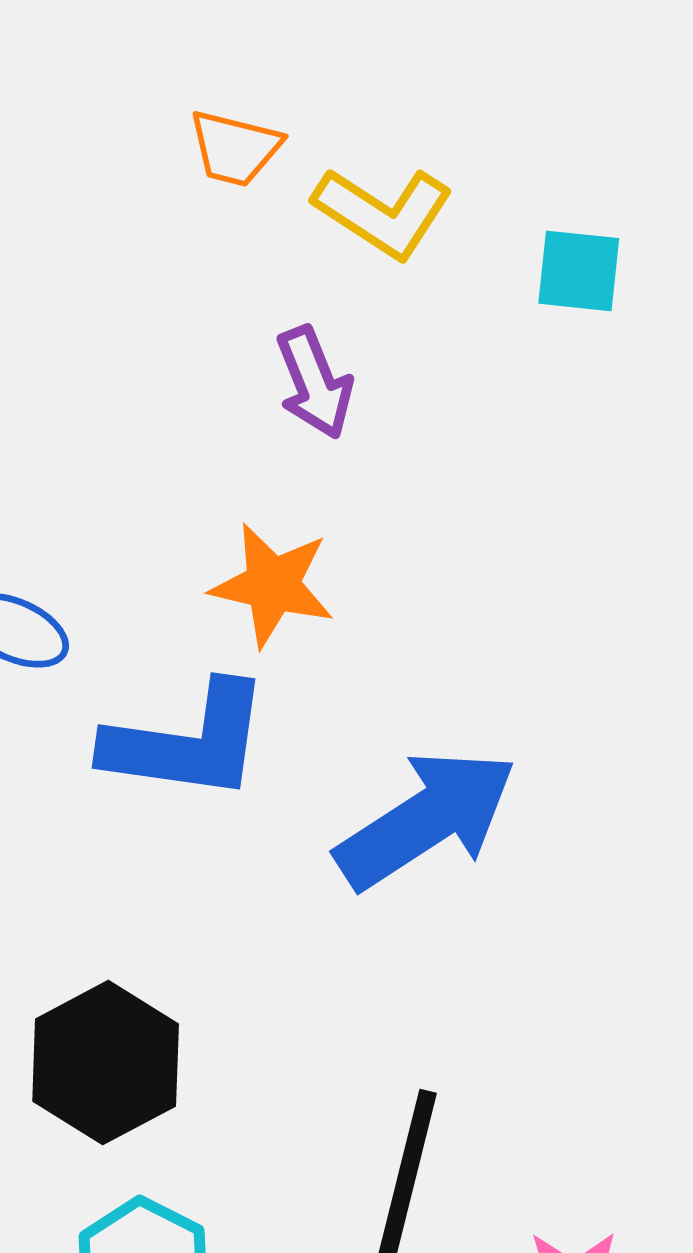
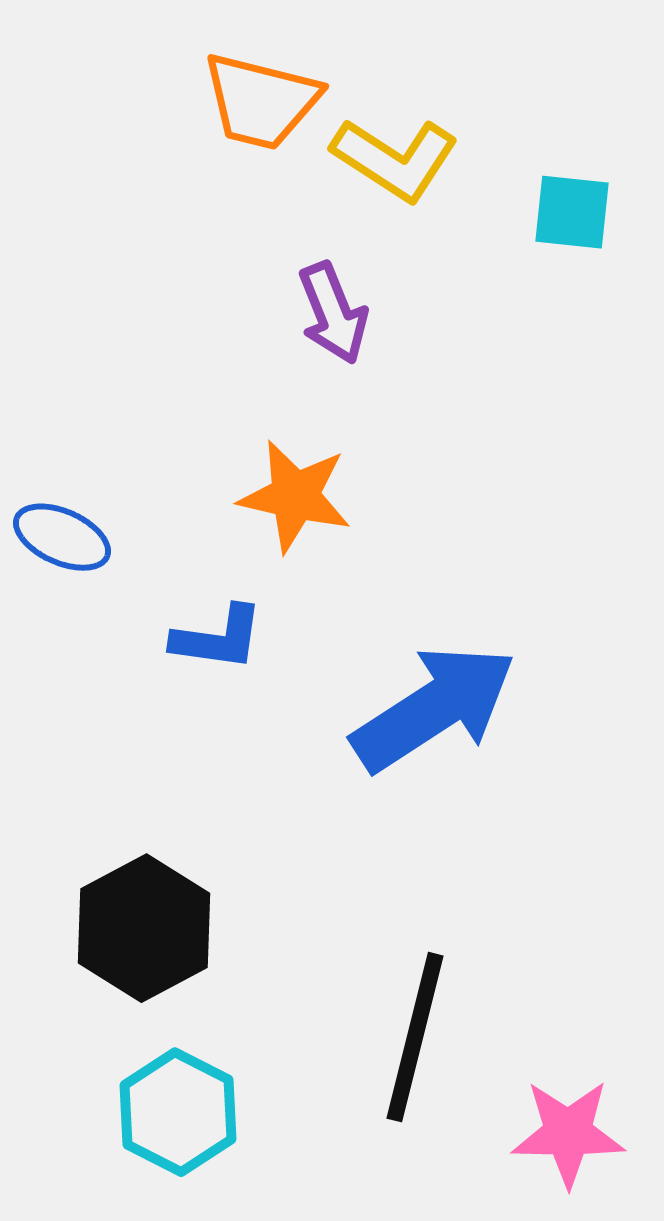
orange trapezoid: (235, 148) -> (261, 101), size x1.4
blue L-shape: (187, 742) -> (218, 638), size x0.6

